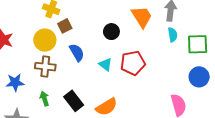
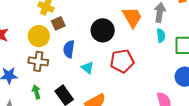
black circle: (111, 32) -> (103, 30), size x1.5
blue semicircle: (77, 53) -> (69, 49), turned -144
cyan triangle: (105, 65) -> (88, 68), moved

